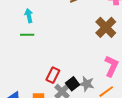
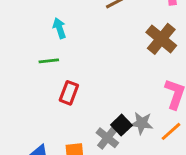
cyan arrow: (29, 16) -> (59, 28), moved
red rectangle: (53, 75) -> (69, 93), moved

